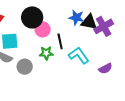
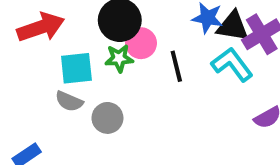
green star: (46, 53) -> (119, 58), moved
cyan L-shape: (79, 55) -> (232, 64), moved

